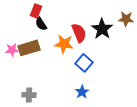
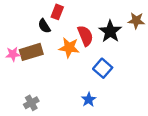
red rectangle: (36, 11) -> (57, 12), moved
blue square: (84, 63) -> (103, 68), moved
gray cross: (29, 95) -> (31, 103), turned -32

